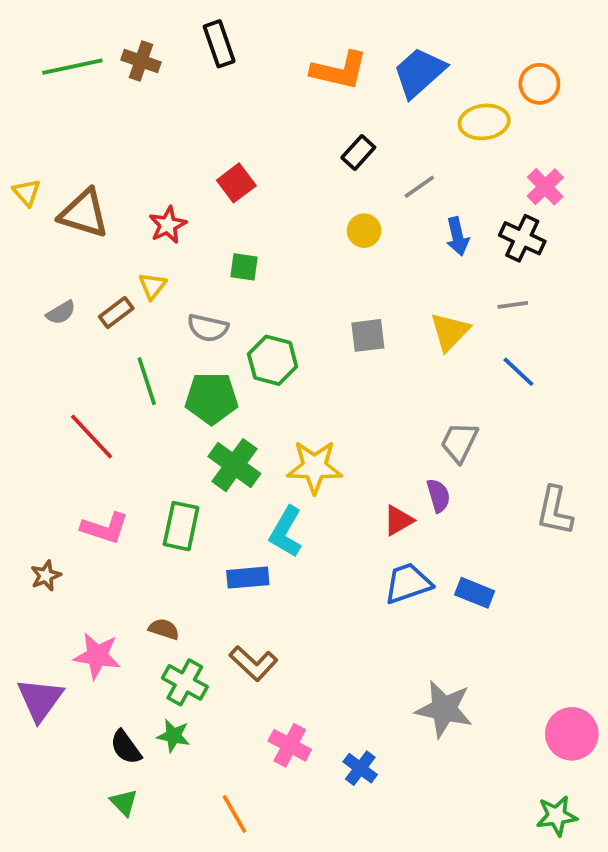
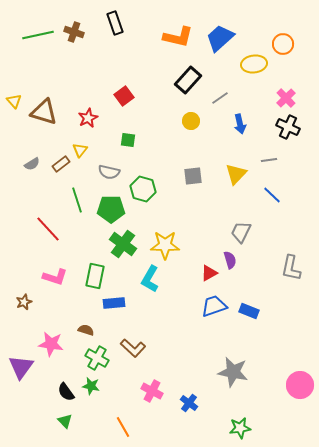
black rectangle: (358, 152) -> (188, 80), size x1.5
black cross: (522, 238) -> (288, 127), moved
blue rectangle: (248, 578) -> (114, 303), moved
green star: (557, 816) -> (240, 428), moved

